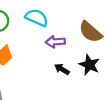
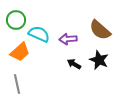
cyan semicircle: (37, 18) -> (39, 34), moved

